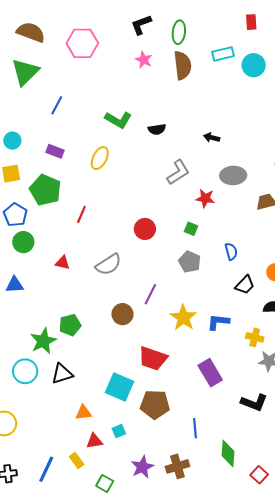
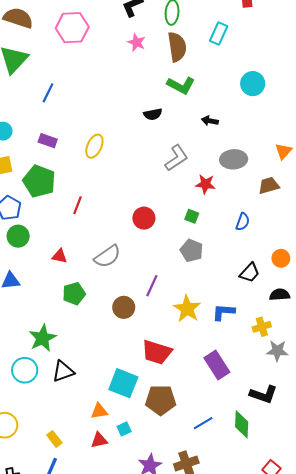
cyan rectangle: (223, 54) -> (219, 34), turned -50
cyan circle: (254, 65) -> (253, 84), moved
green L-shape: (118, 120) -> (181, 85), moved
blue semicircle: (231, 251) -> (243, 222), moved, turned 36
green pentagon: (70, 325) -> (74, 294), moved
yellow cross: (255, 337) -> (262, 327), turned -30
orange triangle: (84, 413) -> (99, 411), moved
blue line: (195, 428) -> (203, 423), turned 66
green diamond: (228, 453) -> (242, 424), moved
yellow rectangle: (77, 460) -> (54, 439), moved

